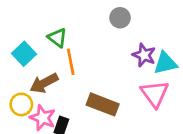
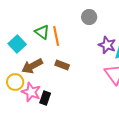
orange line: (71, 62) -> (56, 36), moved
brown rectangle: (103, 104) -> (62, 65), moved, size x0.6

